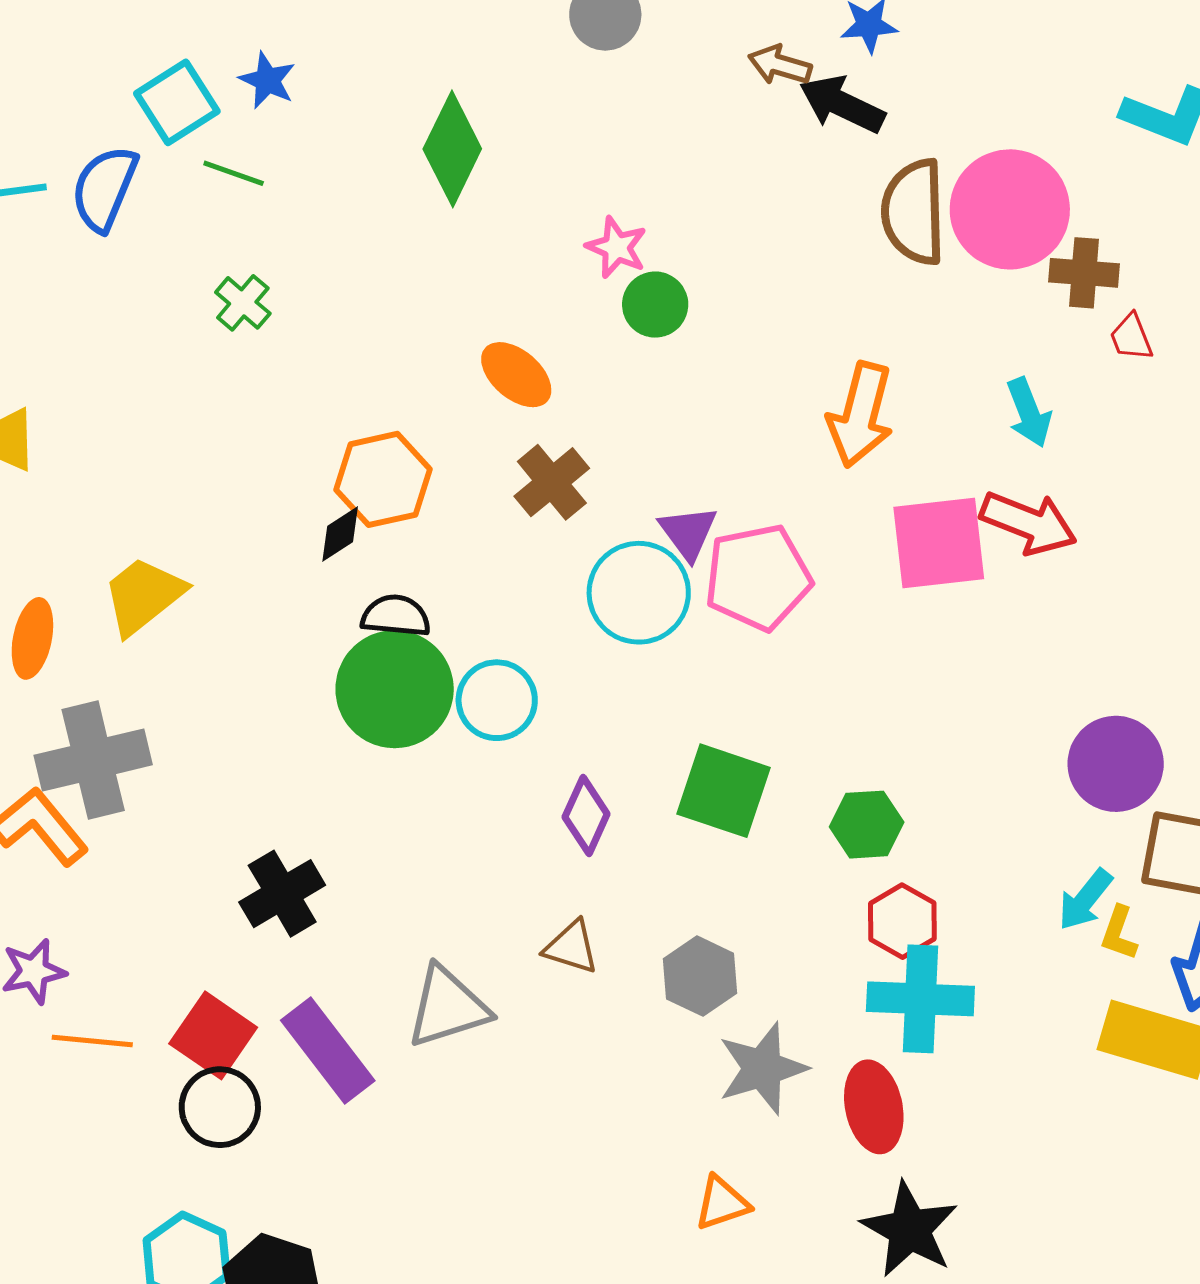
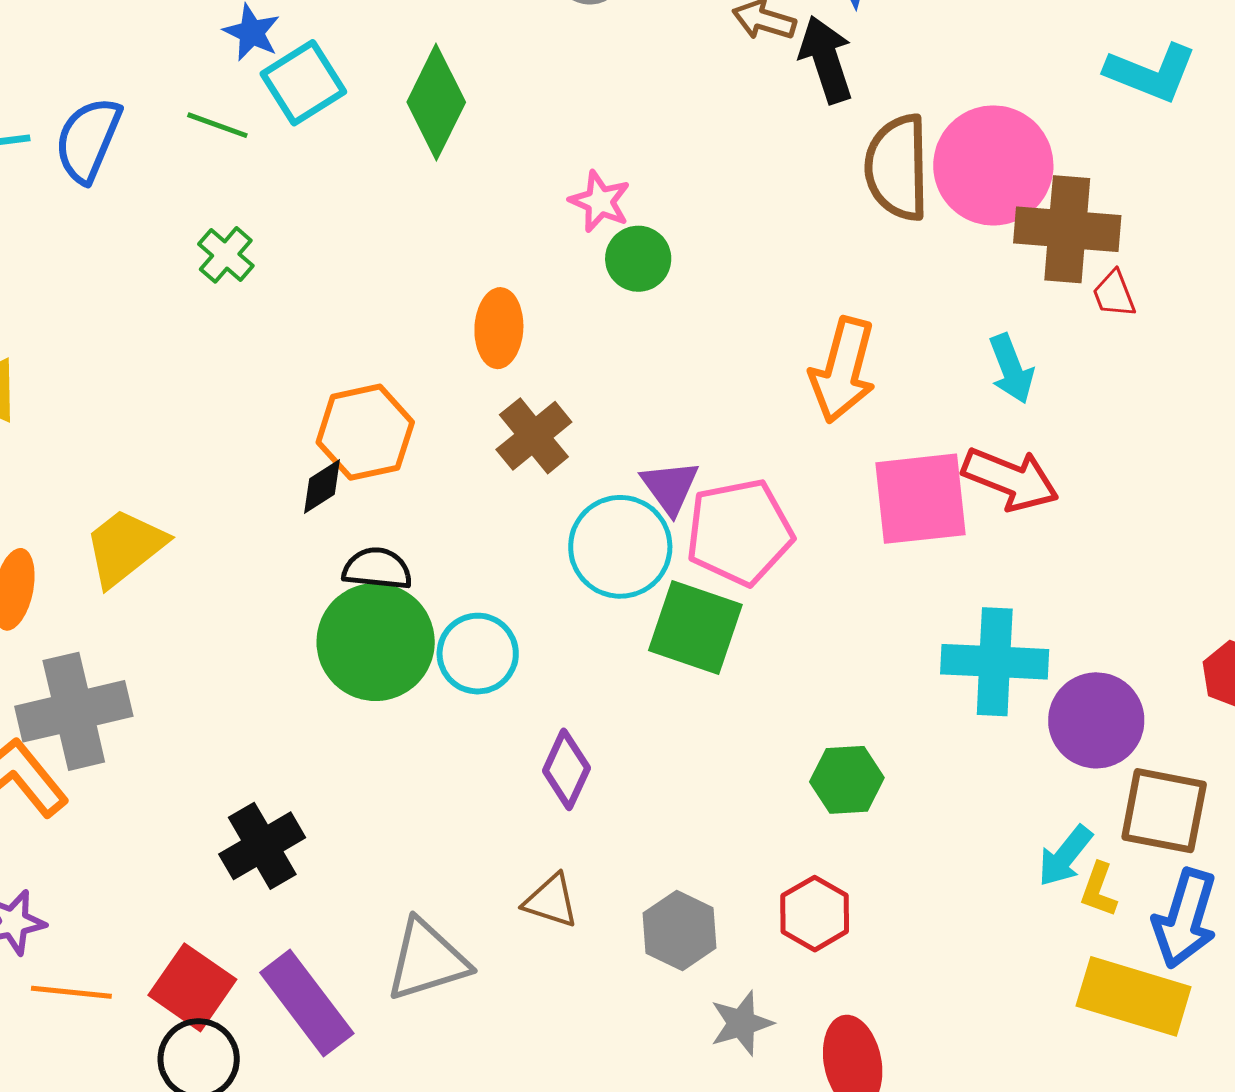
cyan square: (177, 102) -> (303, 83), moved
black arrow: (842, 104) -> (826, 59), turned 46
brown cross: (1084, 273) -> (1067, 229), size x1.5
orange ellipse: (516, 375) -> (499, 328), turned 52
green square: (724, 791) -> (695, 628), moved
red hexagon: (902, 921) -> (815, 914), moved
cyan cross: (920, 999) -> (995, 662), moved
gray star: (762, 1068) -> (741, 1023), size x0.7

